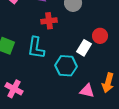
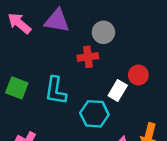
red cross: (49, 21) -> (88, 57), moved

